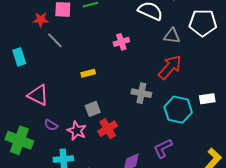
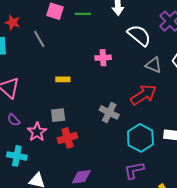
red star: (41, 20) -> (13, 22), moved
purple L-shape: (163, 148) -> (134, 170), moved

